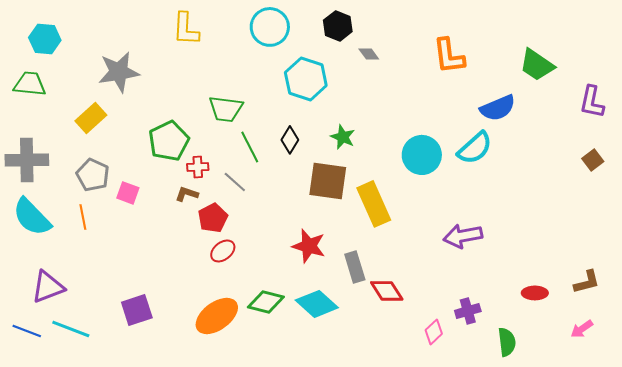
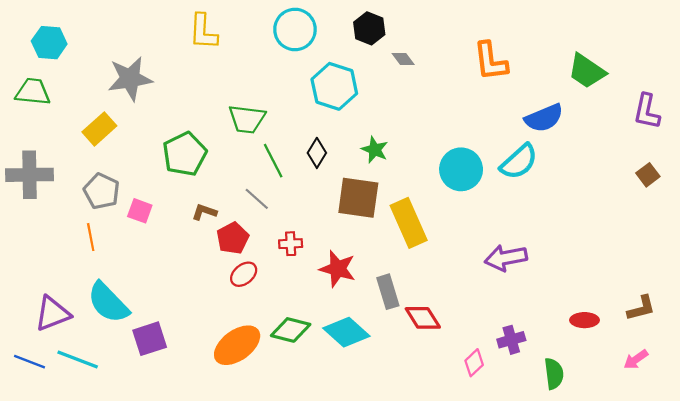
red cross: (198, 167) -> (291, 244), moved
cyan semicircle: (32, 217) -> (108, 303), moved

